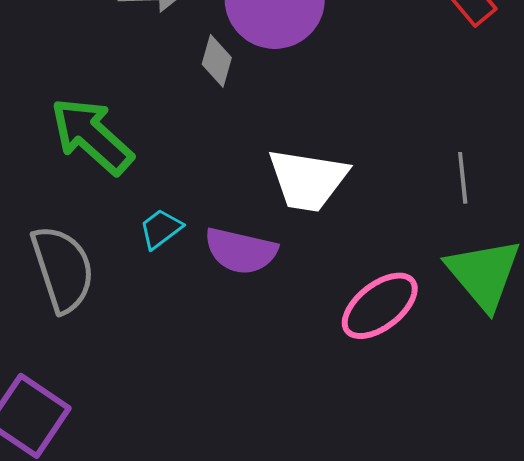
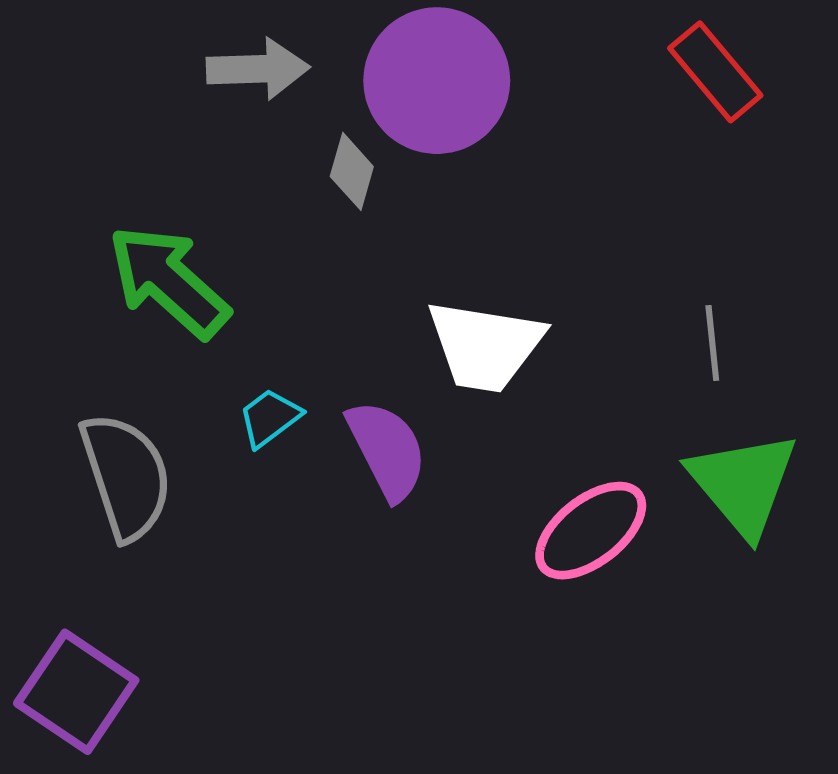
purple semicircle: (241, 251) -> (387, 450), turned -130

